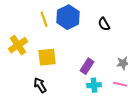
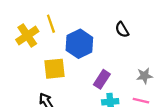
blue hexagon: (68, 17) -> (79, 44), moved
yellow cross: (18, 45) -> (27, 36), moved

